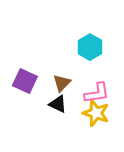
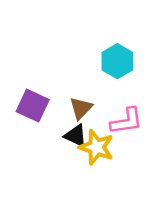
yellow star: (96, 113) -> (97, 147), moved

